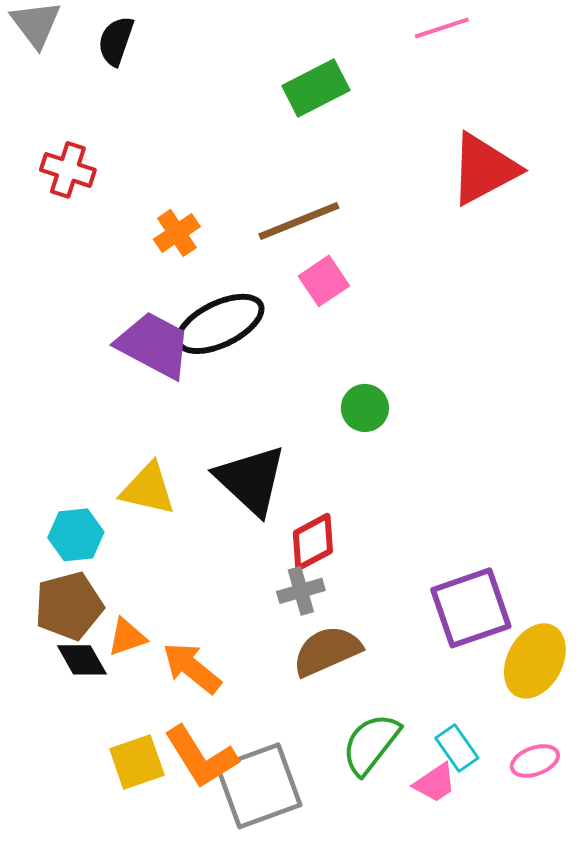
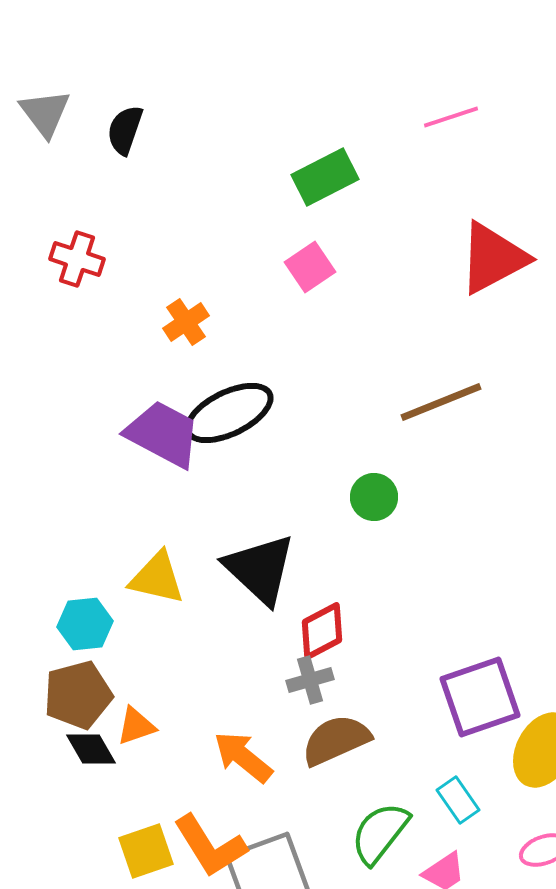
brown line: (299, 221) -> (441, 402), moved
pink square: (324, 281) -> (310, 267), moved
orange arrow: (192, 668) -> (243, 757), moved
cyan rectangle: (457, 748) -> (458, 800), moved

